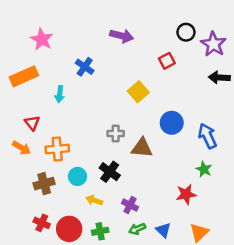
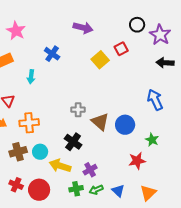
yellow square: (138, 92) -> (100, 60), moved
blue circle: (172, 123) -> (125, 125), moved
blue arrow: (207, 136) -> (155, 100), moved
brown triangle: (142, 148) -> (100, 122), turned 36
cyan circle: (77, 176) -> (40, 152), moved
yellow arrow: (94, 200) -> (60, 166), size x1.5
purple cross: (130, 205) -> (90, 170), turned 32
green cross: (100, 231) -> (76, 189), moved

